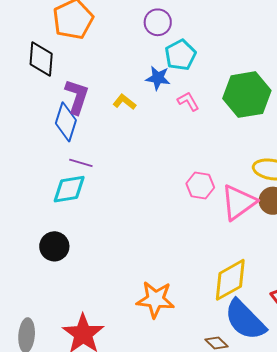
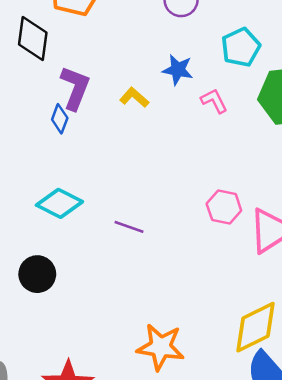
cyan pentagon: (180, 55) -> (241, 47), moved
blue diamond: (66, 122) -> (60, 119), size x0.6
purple line: (81, 163) -> (129, 227), moved
cyan diamond: (69, 189) -> (59, 203), turned 33

